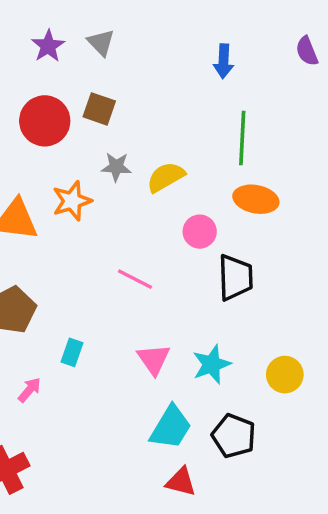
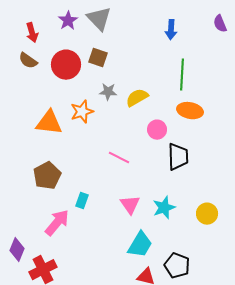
gray triangle: (101, 43) -> (99, 19), size x1.5
pink arrow: (29, 390) -> (57, 223), size x1.8
black pentagon: (234, 436) -> (177, 266), moved

